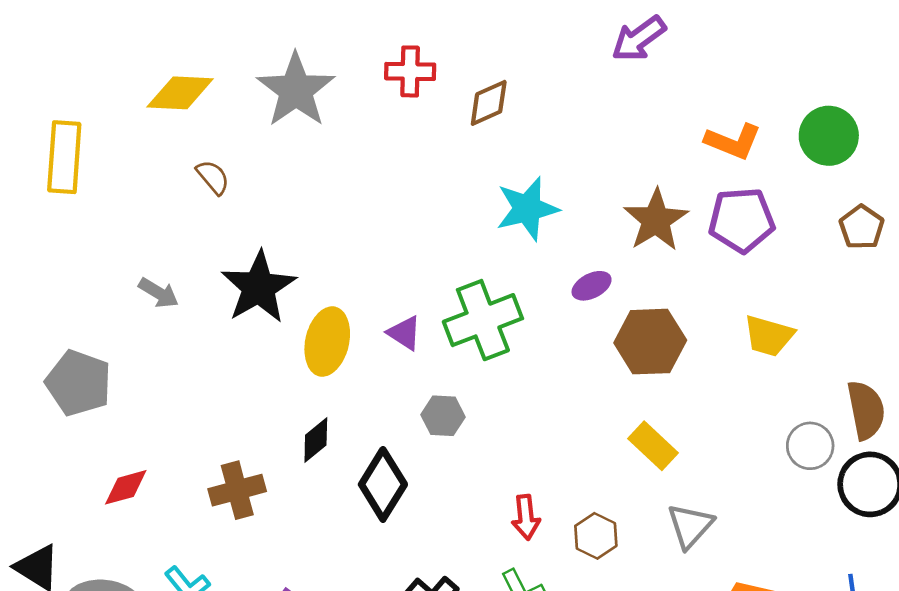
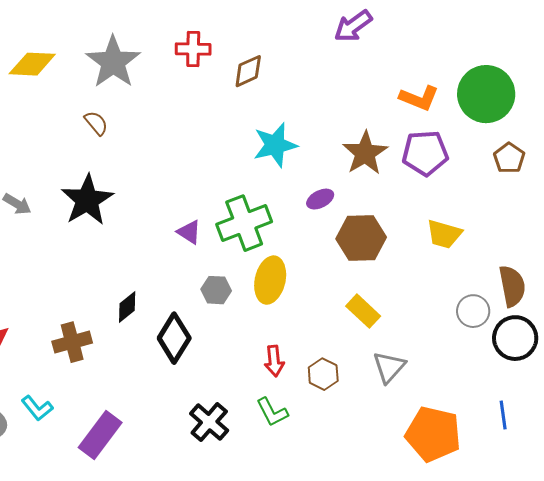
green circle: (829, 136) -> (486, 94), size x1.4
brown semicircle: (213, 177) -> (96, 123), moved
yellow ellipse: (327, 342) -> (270, 280), moved

